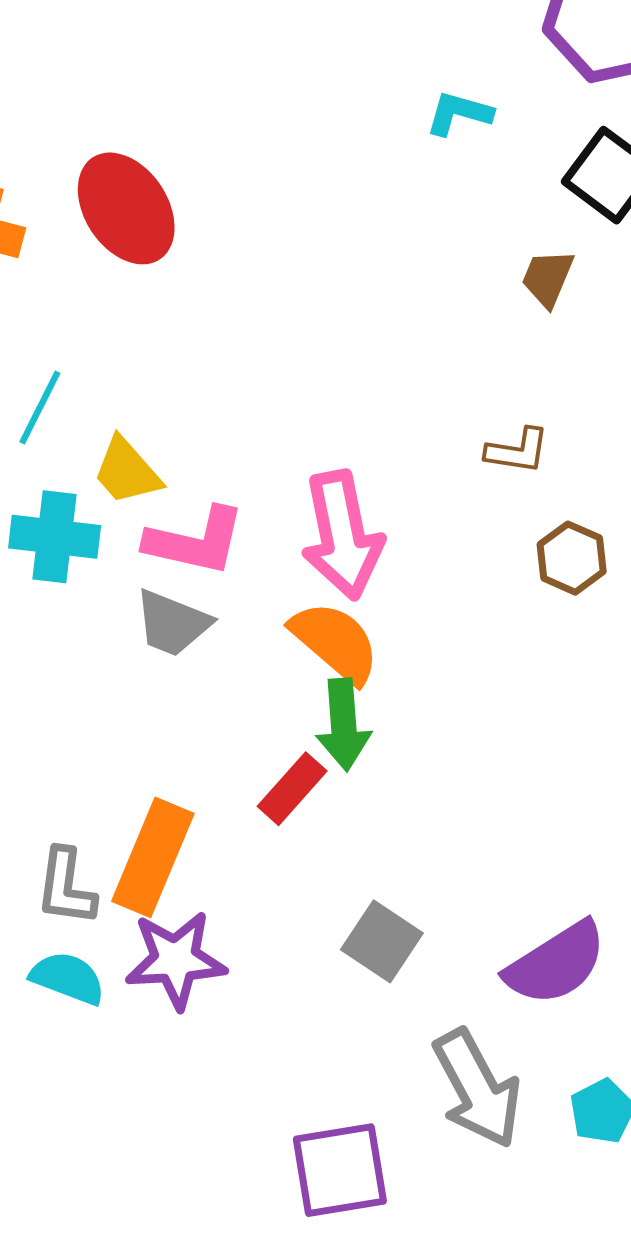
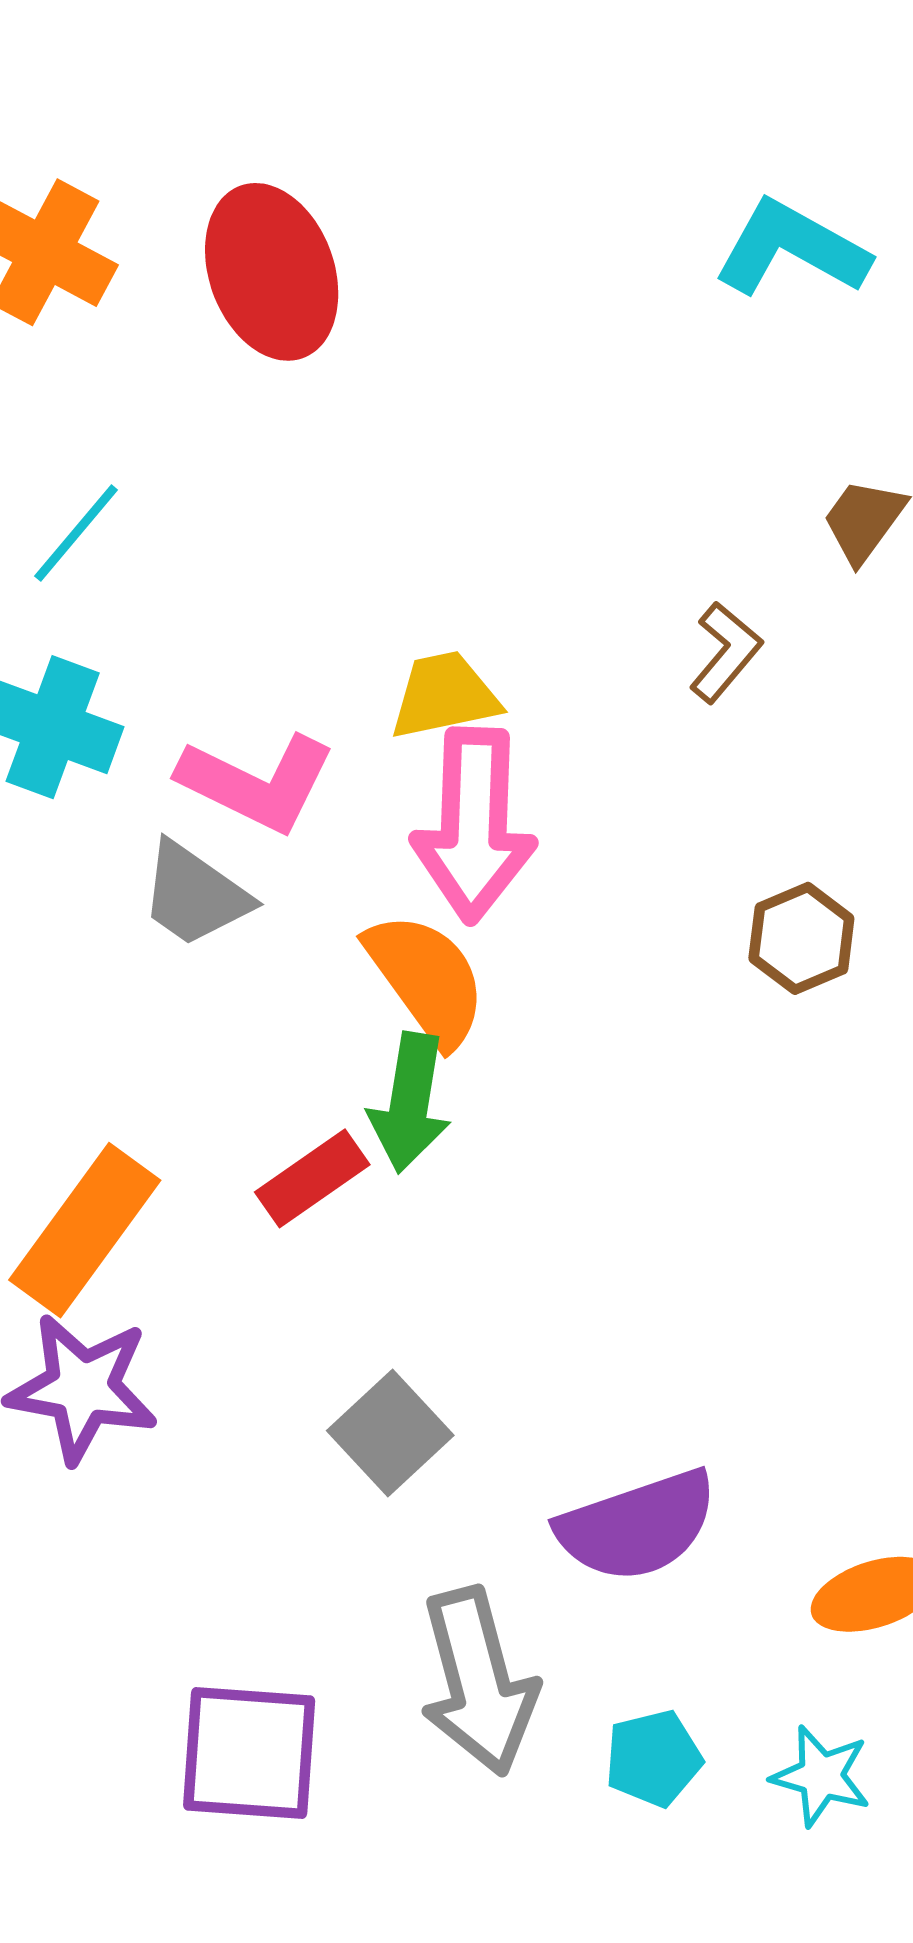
cyan L-shape: (459, 113) -> (792, 249), size x1.5
brown L-shape: (517, 451) -> (725, 652), moved, turned -72
yellow trapezoid: (127, 471) -> (444, 695), moved, turned 106

